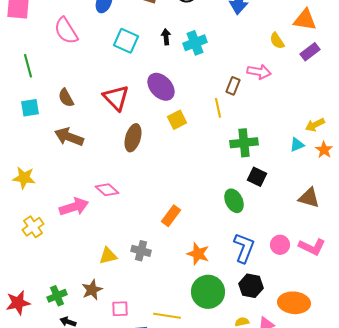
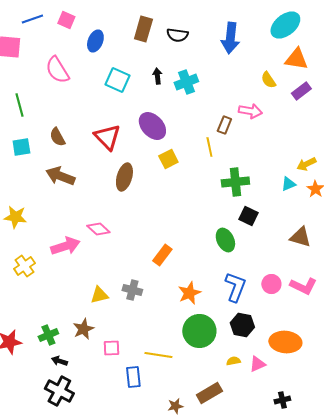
orange star: (198, 254) -> (189, 293), turned 30

